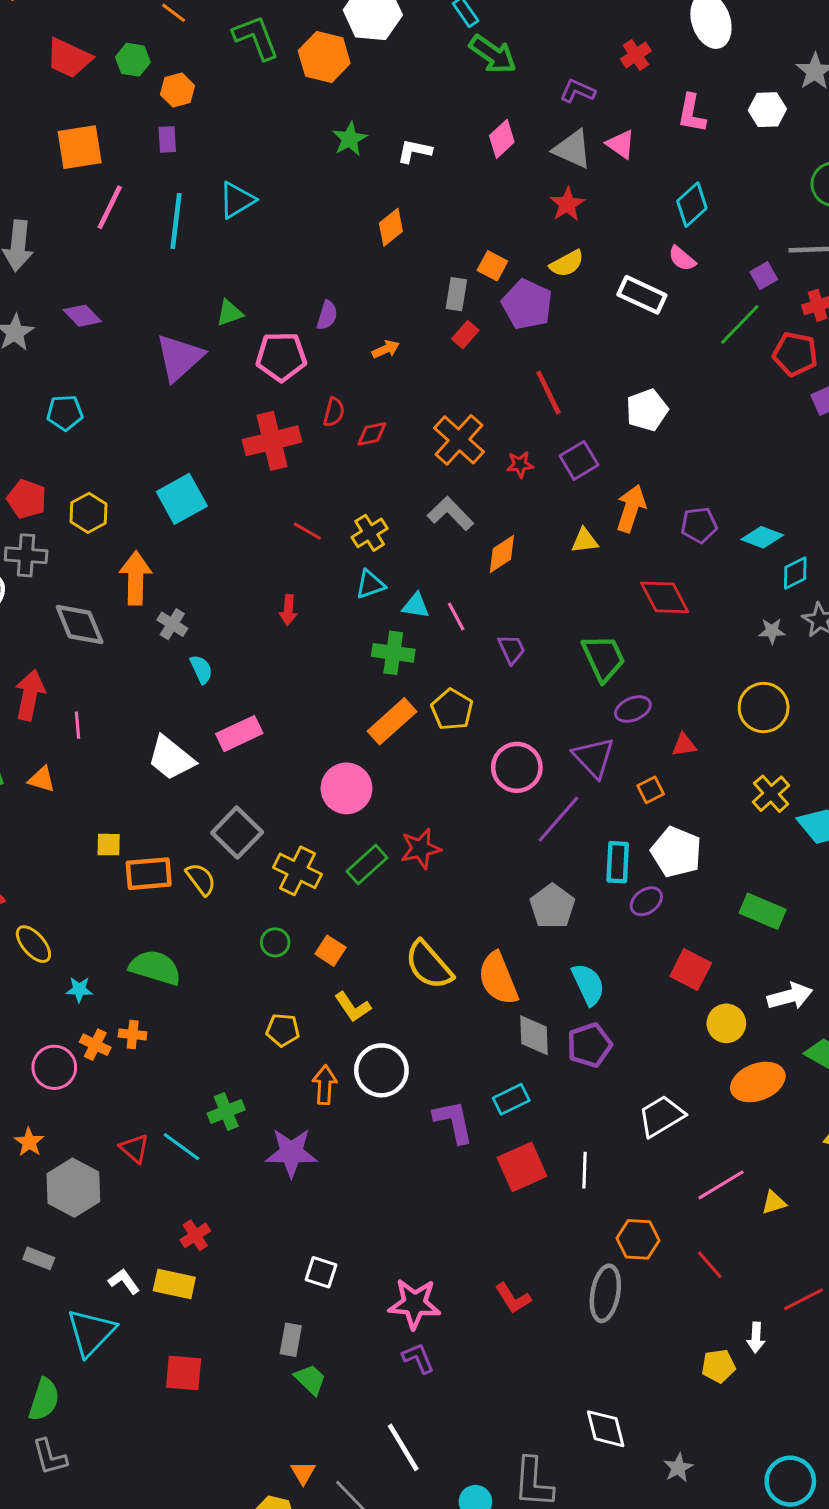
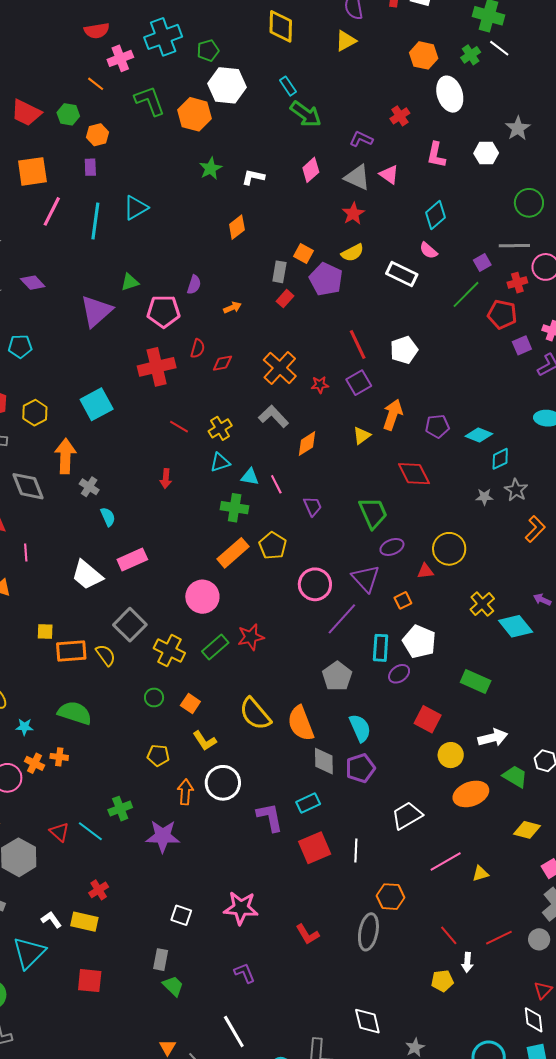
red line: (548, 393) -> (358, 345), moved
yellow triangle: (585, 541) -> (362, 435), turned -30
yellow circle: (764, 708) -> (449, 549), moved
red line: (710, 1265) -> (449, 935), moved
pink star: (414, 1304) -> (241, 908), moved

